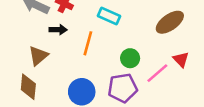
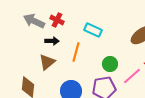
brown triangle: (38, 56) -> (47, 62), moved

